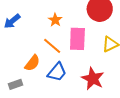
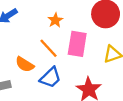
orange semicircle: (32, 63) -> (25, 64), turned 78

